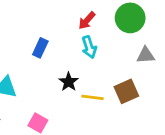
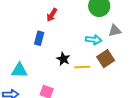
red arrow: (87, 20) -> (52, 15), moved
cyan arrow: (89, 47) -> (94, 40), moved, turned -56

